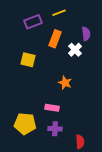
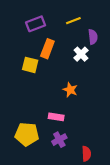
yellow line: (59, 13) -> (73, 21), moved
orange rectangle: (55, 39) -> (47, 49), moved
purple cross: (55, 129) -> (59, 140), turned -32

